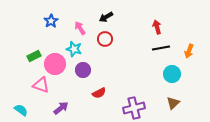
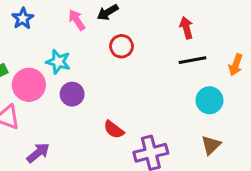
pink arrow: (80, 28) -> (77, 20), moved
red circle: (105, 39) -> (121, 46), moved
red semicircle: (99, 93) -> (114, 130), moved, turned 64

